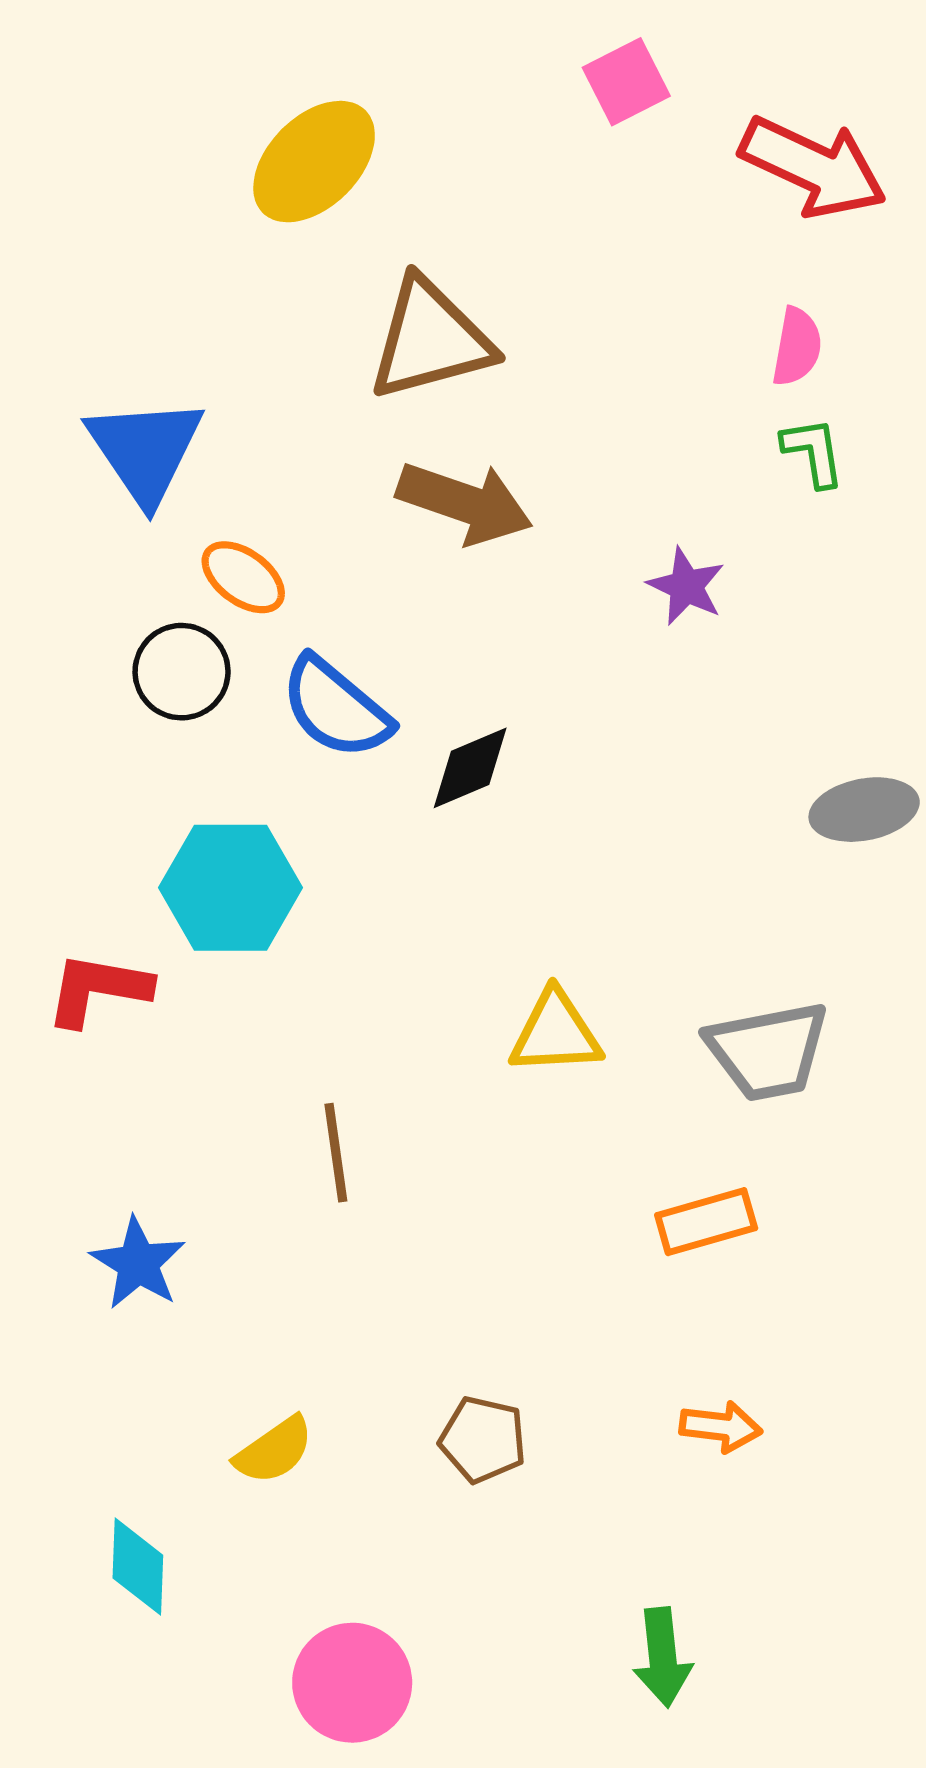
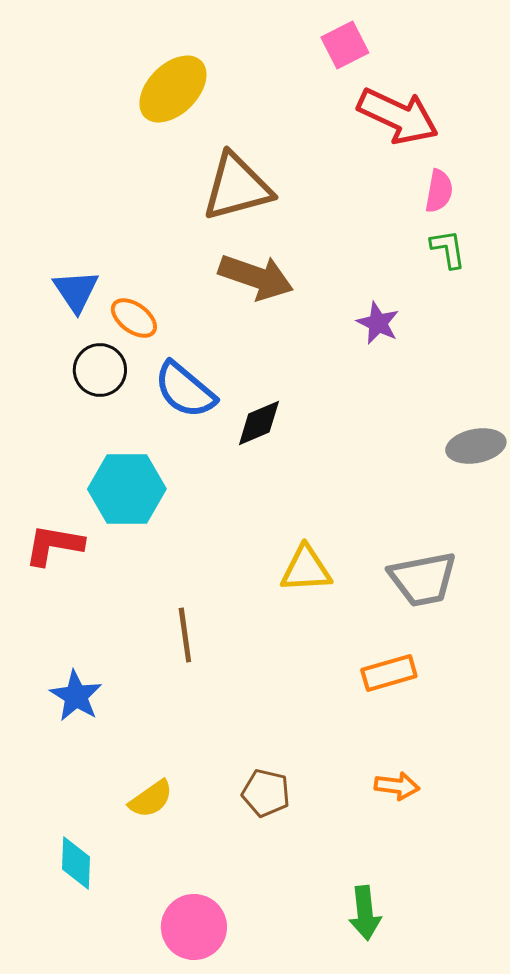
red arrow: (813, 167) -> (398, 116), moved
blue triangle: (145, 450) -> (76, 291), moved, size x0.7

